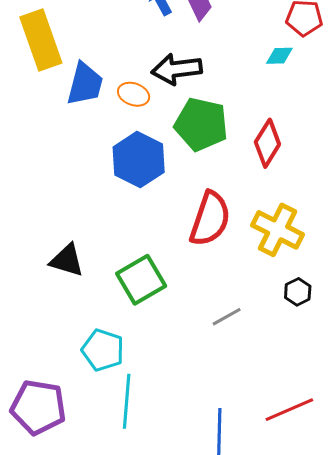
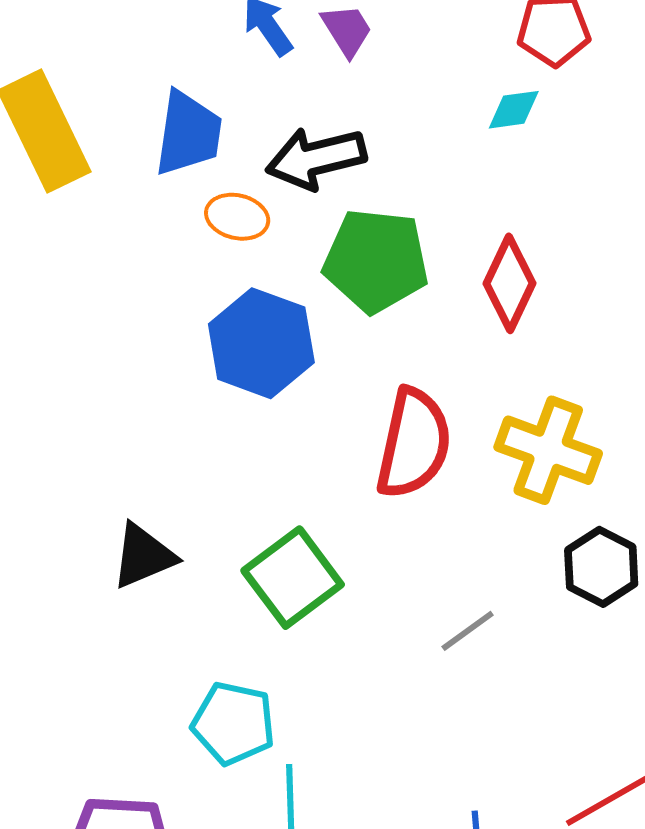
blue trapezoid: (85, 84) -> (188, 133), moved
black triangle: (67, 260) -> (143, 556), turned -33
black hexagon: (298, 292) -> (601, 567), size x1.4

